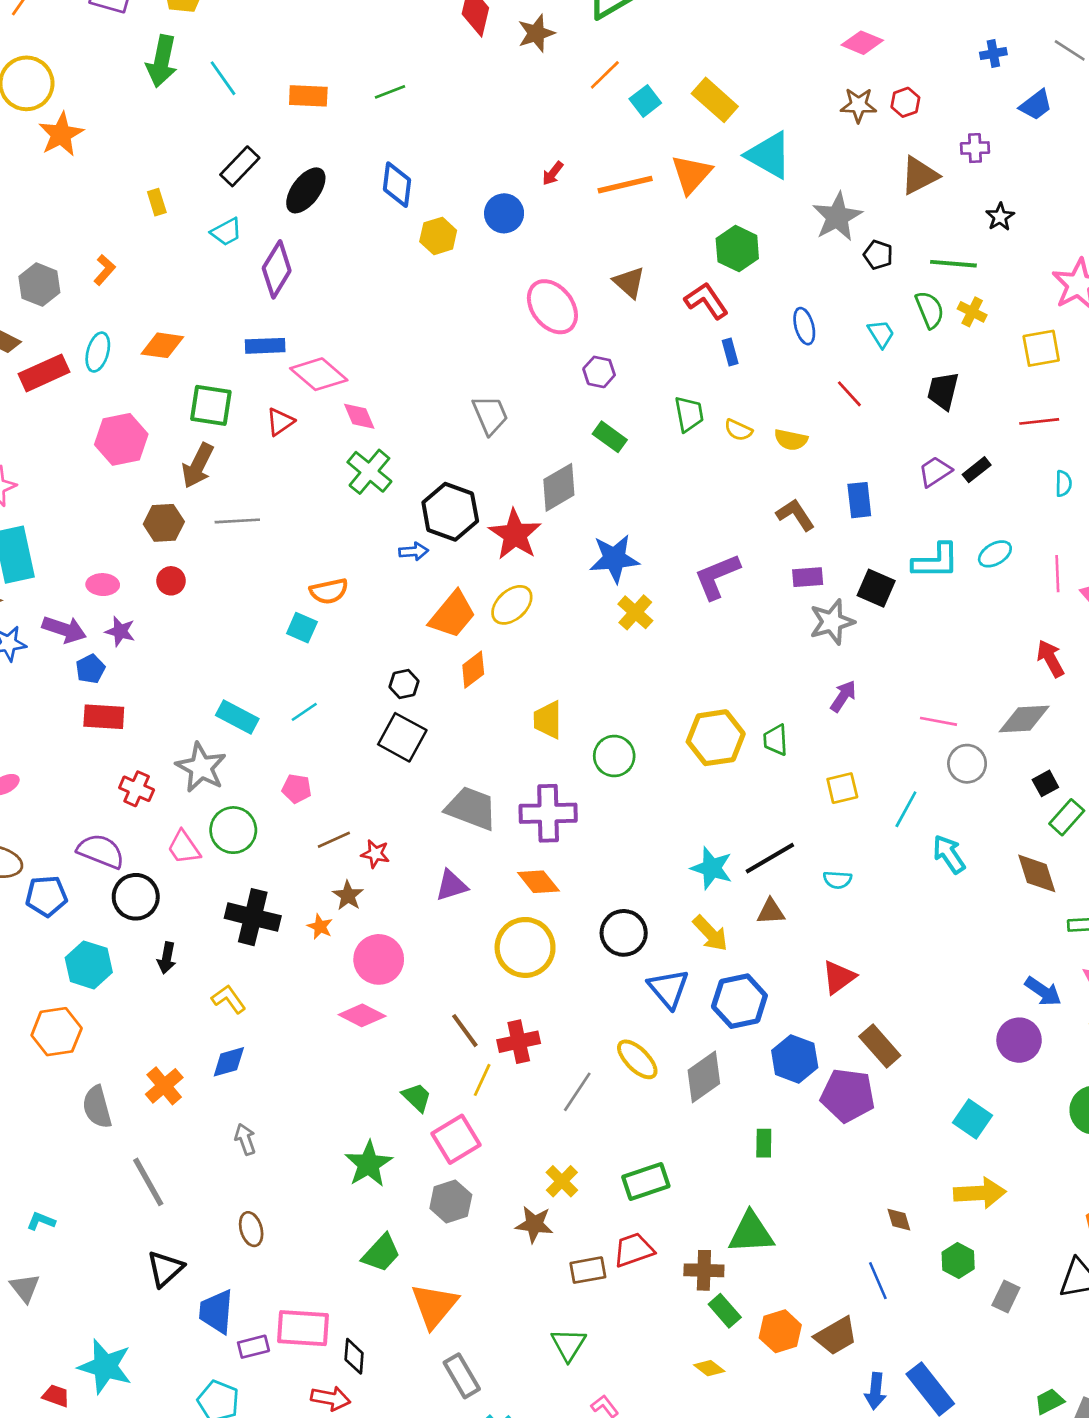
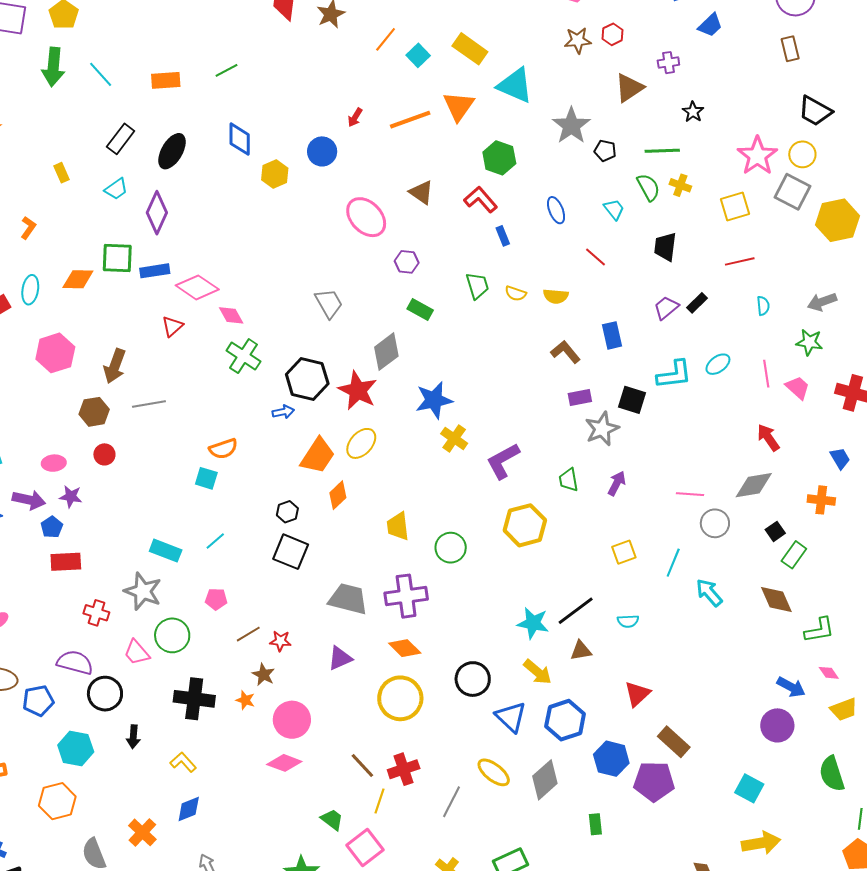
green square: (211, 405) -> (117, 258), moved
purple L-shape: (717, 576) -> (503, 461), moved
green trapezoid: (776, 740) -> (569, 480), moved

